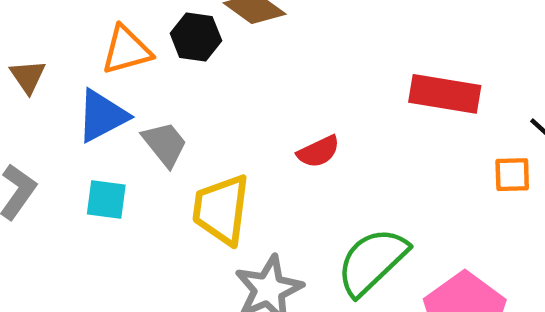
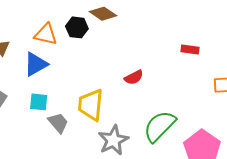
orange triangle: (126, 50) -> (46, 34), turned 30
red rectangle: (445, 94) -> (190, 50), size x0.6
gray trapezoid: (165, 144) -> (58, 123), moved

